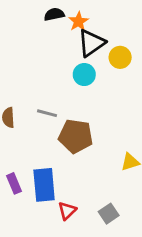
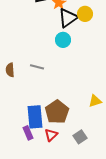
yellow circle: (120, 57) -> (85, 14), moved
brown pentagon: (76, 136) -> (57, 112), moved, turned 30
purple rectangle: (14, 183) -> (28, 133), moved

